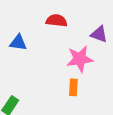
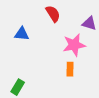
red semicircle: (57, 21) -> (53, 14), turned 54

